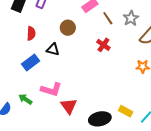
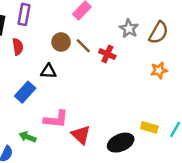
brown line: (108, 18) -> (83, 46), moved
gray star: (131, 18) -> (129, 29), moved
red semicircle: (31, 33) -> (18, 47), moved

